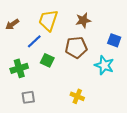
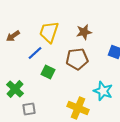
cyan star: (104, 65) -> (103, 91), moved
green cross: (19, 68) -> (15, 89), moved, turned -30
yellow cross: (77, 96) -> (78, 108), size x1.5

